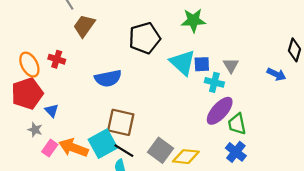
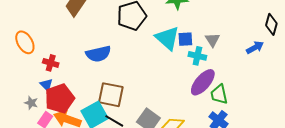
red cross: (57, 59) -> (51, 63), moved
blue arrow: (276, 74) -> (255, 47), turned -54
red pentagon: (27, 93) -> (60, 99), moved

